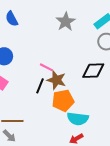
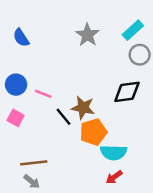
pink line: (46, 67) -> (43, 94), moved
black line: (40, 86) -> (64, 117), turned -56

